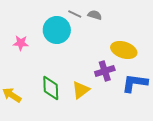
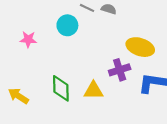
cyan circle: (57, 30) -> (67, 25), size x0.7
yellow triangle: (81, 90) -> (93, 91), turned 36

